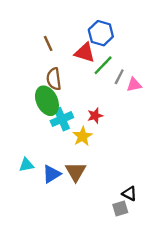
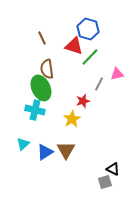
gray line: (119, 77) -> (99, 84), moved
cyan cross: (62, 119) -> (35, 110), moved, turned 36
cyan triangle: (26, 165) -> (23, 144), turned -32

